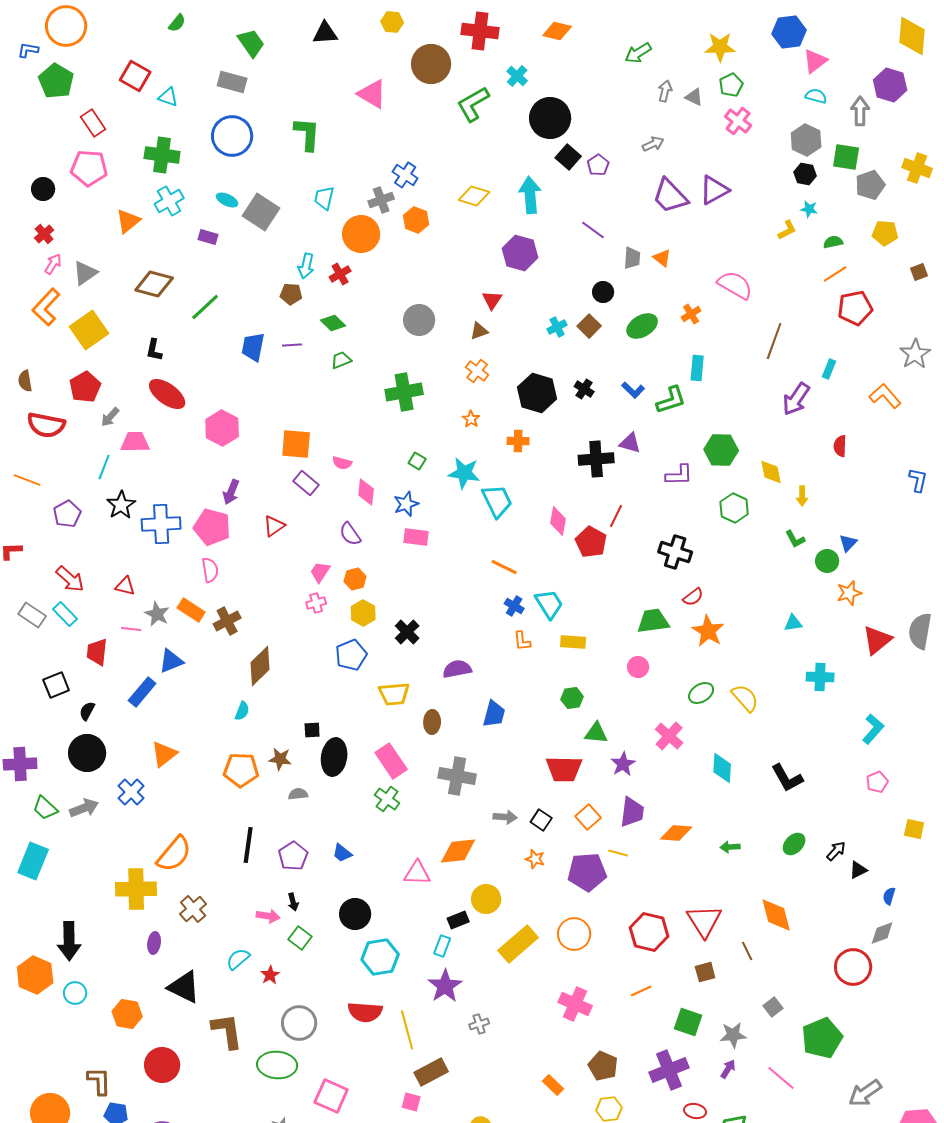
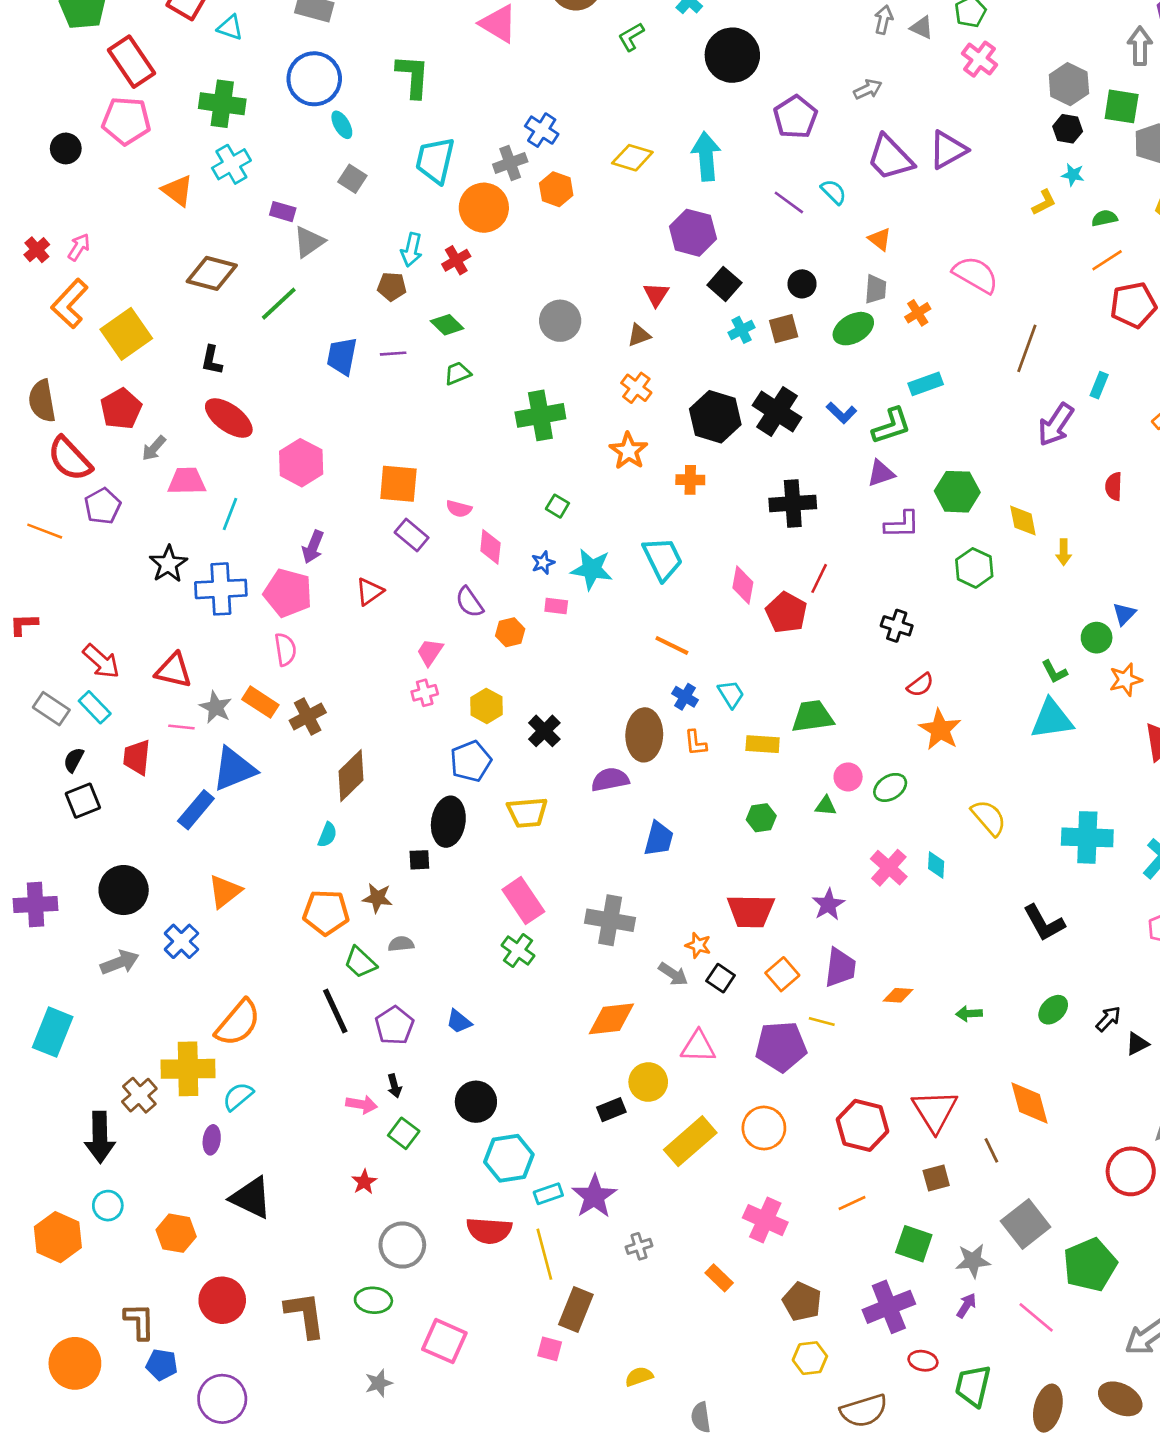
cyan semicircle: (816, 96) -> (834, 192), moved, turned 30
green L-shape: (473, 104) -> (631, 37), size x0.6
red rectangle: (93, 123) -> (131, 62), size x1.4
black square: (568, 157) -> (724, 284), moved
purple pentagon: (598, 165) -> (795, 117), size x1.5
cyan trapezoid: (324, 198) -> (435, 160), size x1.5
cyan ellipse: (227, 200) -> (342, 125), moved, turned 35
gray square: (261, 212) -> (352, 179), size x0.6
orange triangle: (128, 221) -> (178, 191), turned -44
red cross: (44, 234) -> (37, 250), moved
gray trapezoid: (632, 258) -> (876, 289), moved
gray triangle: (85, 273) -> (309, 242), moved
brown square: (589, 326) -> (784, 329), turned 30
cyan rectangle: (697, 368) -> (926, 384), turned 65
brown semicircle: (25, 381) -> (42, 401), size x1.5
black cross: (584, 389) -> (777, 411), size x1.8
orange star: (471, 419) -> (628, 451), size x1.6
red semicircle: (46, 425) -> (70, 459), turned 36
purple triangle: (630, 443) -> (881, 473), moved, turned -35
cyan line: (104, 467) -> (230, 514), moved
cyan star: (464, 473) -> (592, 569), moved
blue star: (406, 504) -> (543, 563), size x0.7
purple pentagon: (67, 514) -> (103, 506), moved
pink rectangle: (416, 537) -> (556, 606), size x0.7
green L-shape: (795, 539) -> (1054, 672), moved
black cross: (675, 552) -> (897, 626), size x0.7
orange hexagon: (355, 579) -> (510, 632), moved
red triangle: (125, 586) -> (174, 670), size x1.4
cyan trapezoid: (549, 604) -> (731, 694), size x0.7
green trapezoid: (653, 621) -> (813, 716), moved
cyan triangle: (793, 623) -> (1052, 719), size x1.8
blue triangle: (171, 661) -> (234, 769), size x1.4
cyan cross: (820, 677) -> (1087, 837), moved, size x1.4
green ellipse: (701, 693) -> (890, 787), moved
black semicircle: (87, 711) -> (74, 760), moved
brown ellipse: (432, 722) -> (644, 735), moved, size x1.6
green triangle: (596, 733) -> (826, 806), moved, size x0.7
black ellipse: (334, 757) -> (448, 822), moved
cyan diamond: (722, 768) -> (936, 865), moved, size x0.7
green trapezoid: (45, 808) -> (360, 962), moved
gray arrow: (505, 817) -> (673, 974), turned 30
orange diamond: (676, 833) -> (898, 995), size x0.7
black line: (248, 845) -> (335, 1011), turned -33
orange star: (535, 859) -> (698, 945), moved
pink triangle: (417, 873) -> (698, 1046), moved
brown cross: (193, 909) -> (139, 1095), moved
cyan rectangle: (442, 946) -> (548, 1194), moved, turned 50
cyan semicircle: (238, 959) -> (238, 1096), moved
orange hexagon: (35, 975) -> (58, 1237), moved
gray square: (773, 1007) -> (1026, 1224), size x1.8
brown L-shape: (227, 1031) -> (305, 1315), moved
green ellipse: (277, 1065) -> (373, 1300), size x0.7
brown rectangle: (431, 1072) -> (576, 1309), turned -40
orange rectangle: (553, 1085) -> (719, 1278), moved

